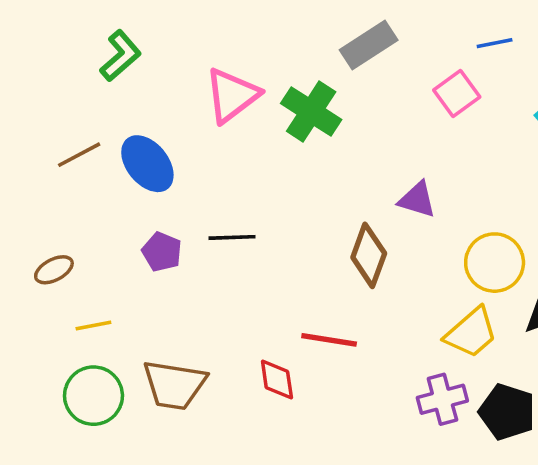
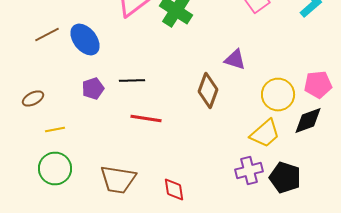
purple pentagon: (162, 252) -> (93, 88), turned 30
red line: (329, 340) -> (146, 118), moved
red diamond: (277, 379) -> (174, 190), moved
brown trapezoid: (174, 385) -> (118, 180), moved

